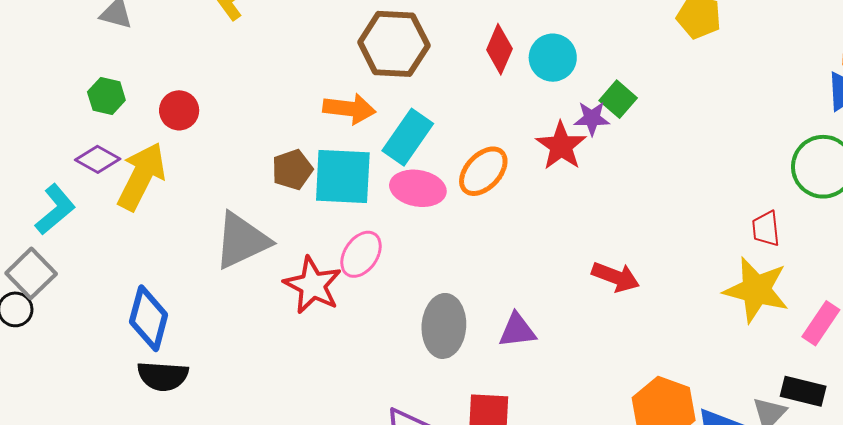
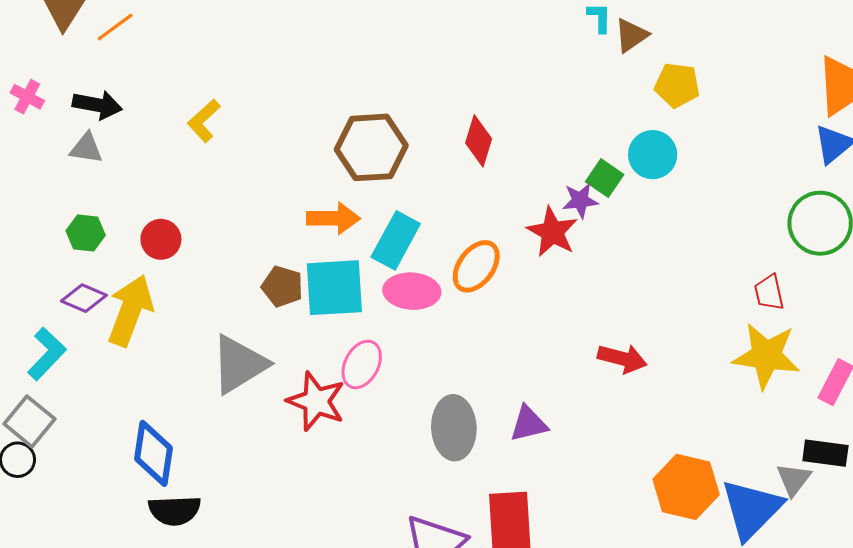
cyan circle: (553, 58) -> (653, 155), moved
brown pentagon: (292, 170) -> (282, 286), turned -30

